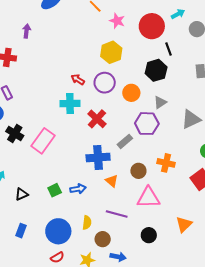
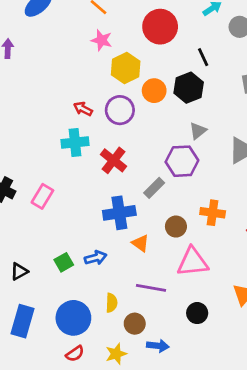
pink star: (117, 21) -> (102, 40), moved
red circle: (152, 26) -> (160, 27), moved
orange circle: (131, 93) -> (154, 91), moved
pink rectangle: (43, 141) -> (42, 196), size x0.7
blue rectangle: (21, 231) -> (22, 321), size x1.6

